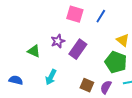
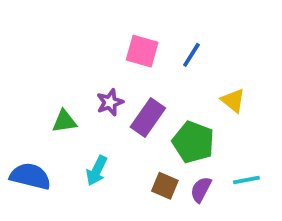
green triangle: (34, 51) -> (64, 121), turned -32
green pentagon: (116, 62) -> (193, 142), moved
blue semicircle: (16, 80) -> (30, 176), size x1.5

